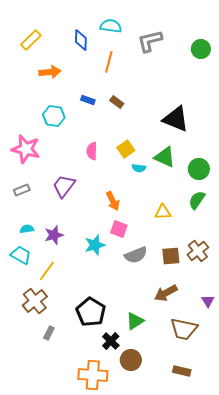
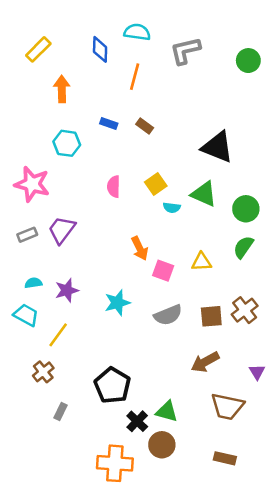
orange arrow: (50, 72) -> (62, 89), turned -85
purple trapezoid: (64, 186) -> (62, 230), moved
pink square: (119, 229) -> (163, 271), moved
brown cross: (35, 301) -> (43, 372), size x0.7
green triangle: (135, 321) -> (167, 411), moved, turned 48

